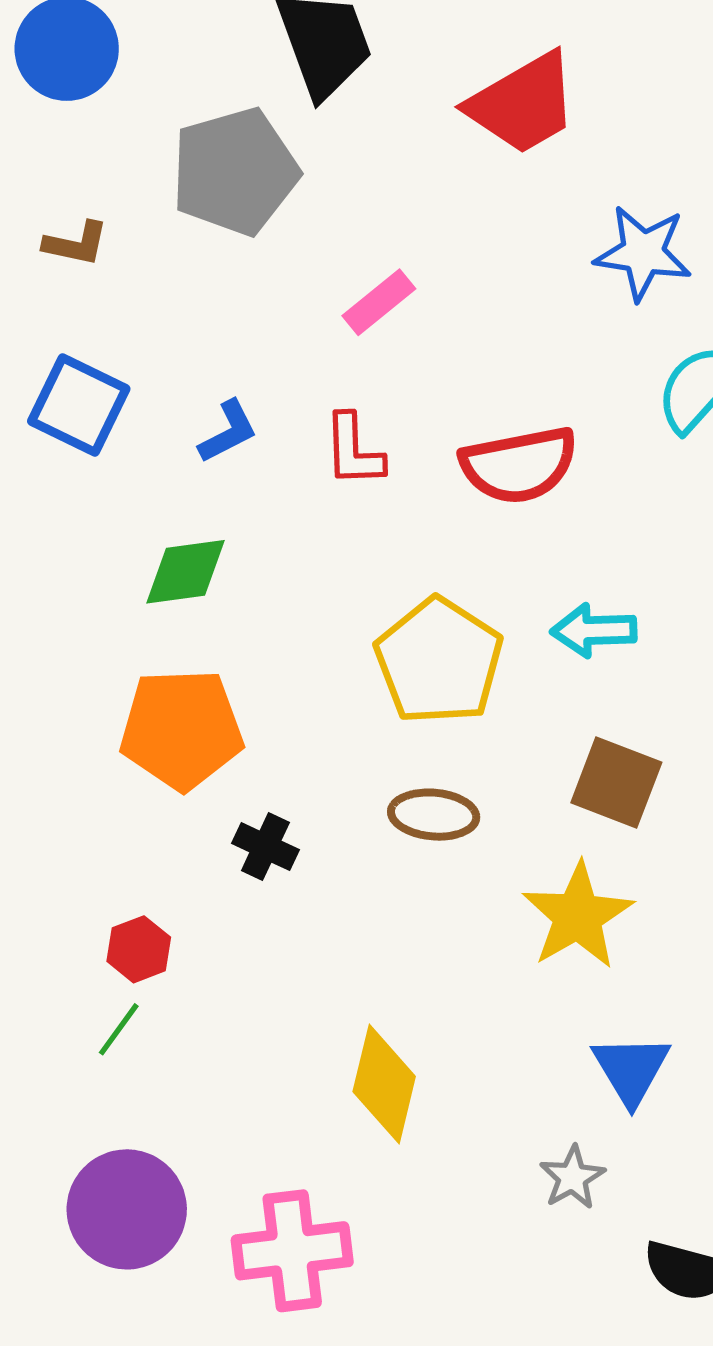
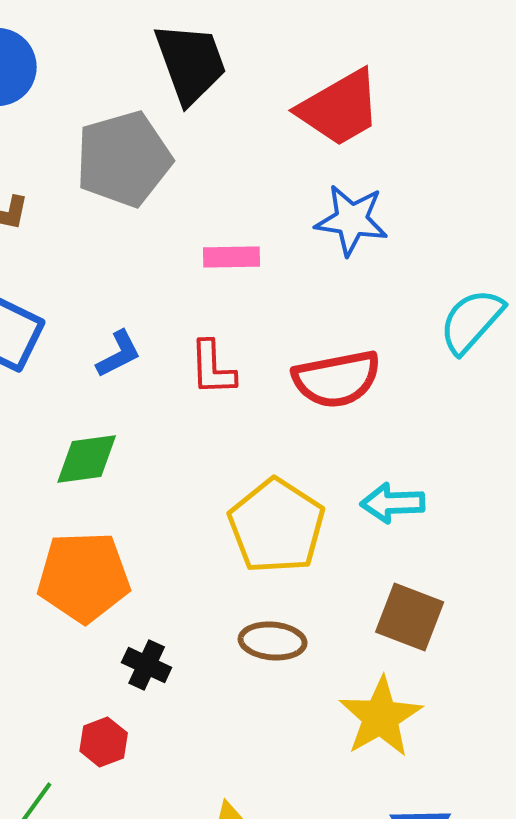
blue star: (643, 253) -> (352, 220), moved
pink rectangle: (379, 302) -> (232, 257), turned 38
red hexagon: (139, 949) -> (104, 742), moved

